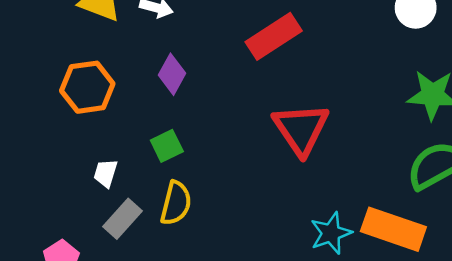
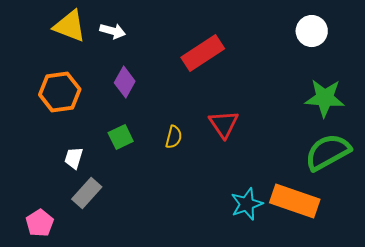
red triangle: (301, 129) -> (224, 124), size x0.7
yellow semicircle: (176, 203) -> (174, 137), moved, size x0.7

